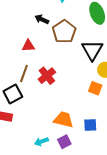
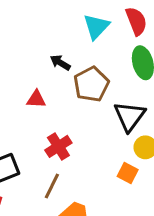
brown line: (24, 73) -> (52, 186), moved

